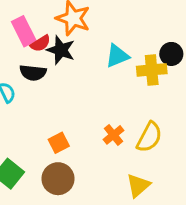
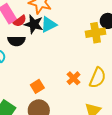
cyan triangle: (117, 56) -> (49, 25), moved

